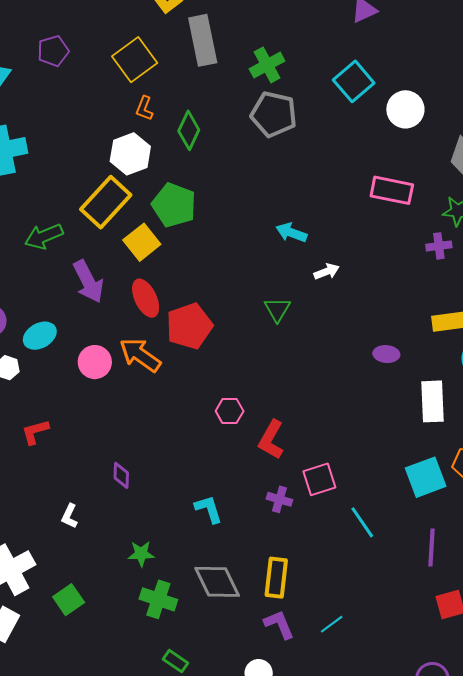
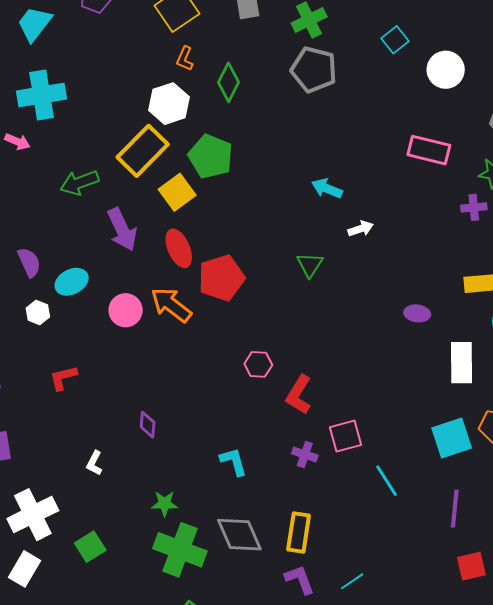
cyan square: (354, 81) -> (395, 40), size x0.7
green cross: (158, 599) -> (180, 550), size x1.4

